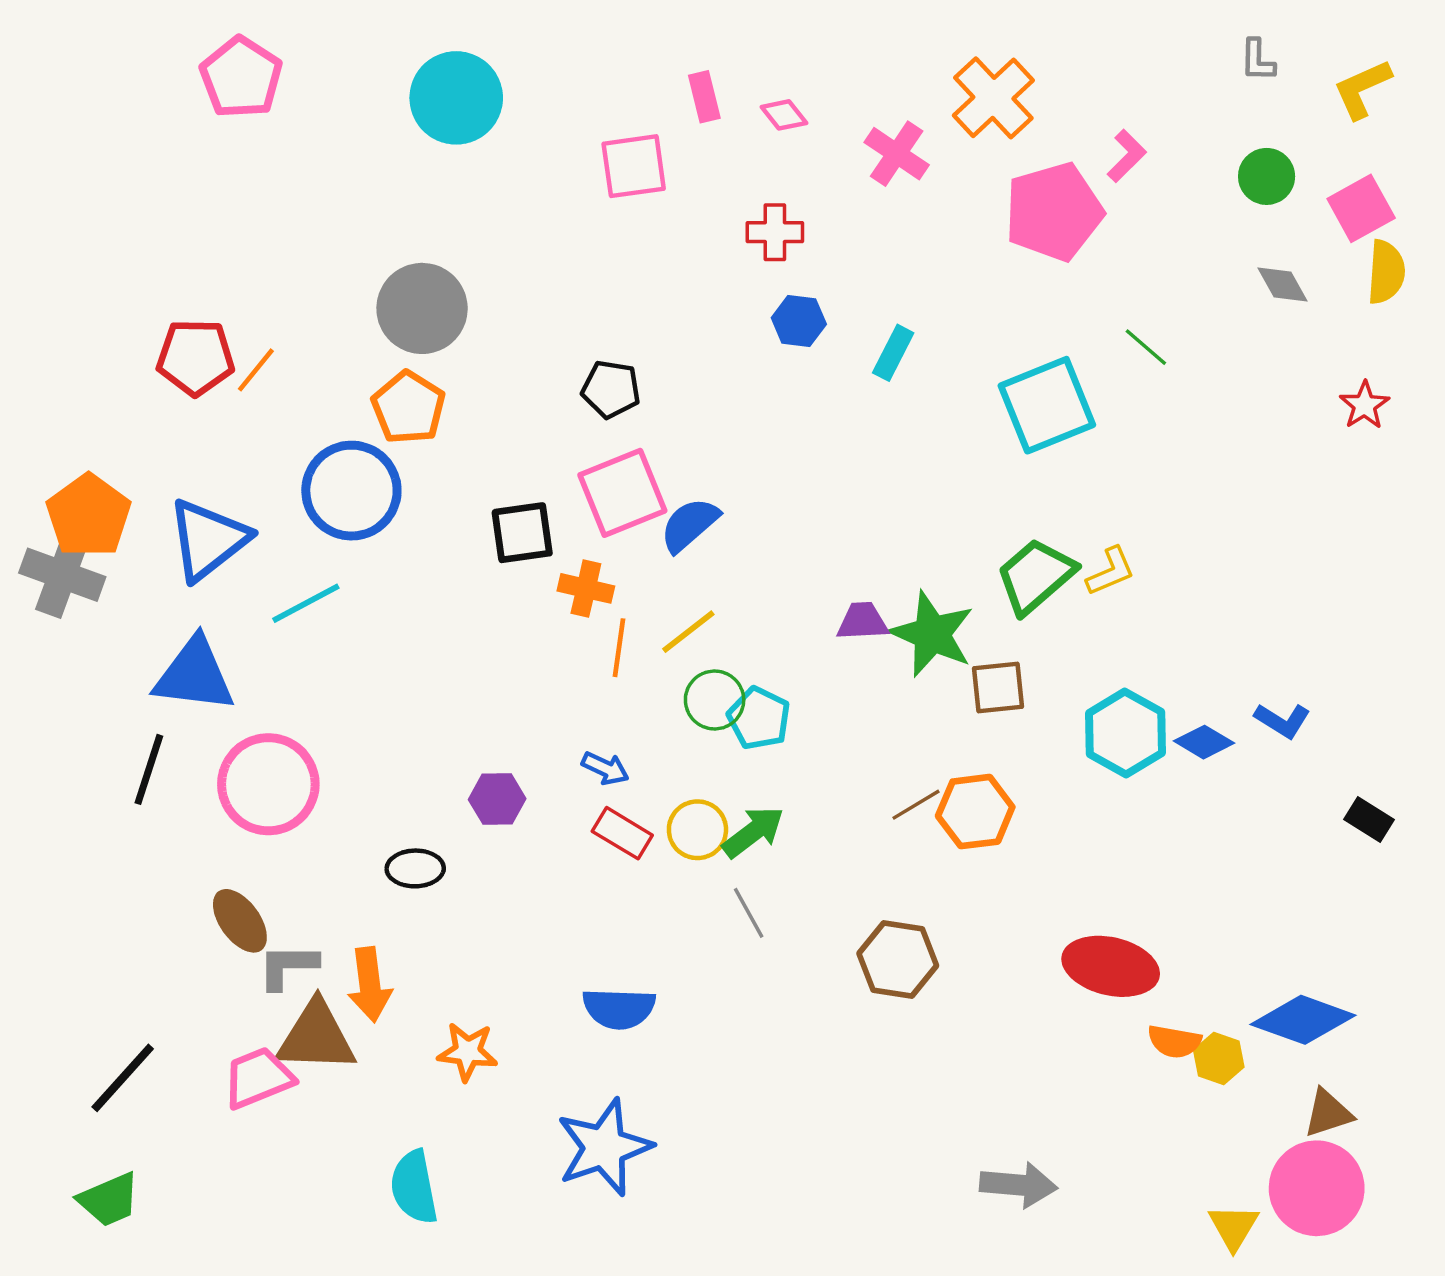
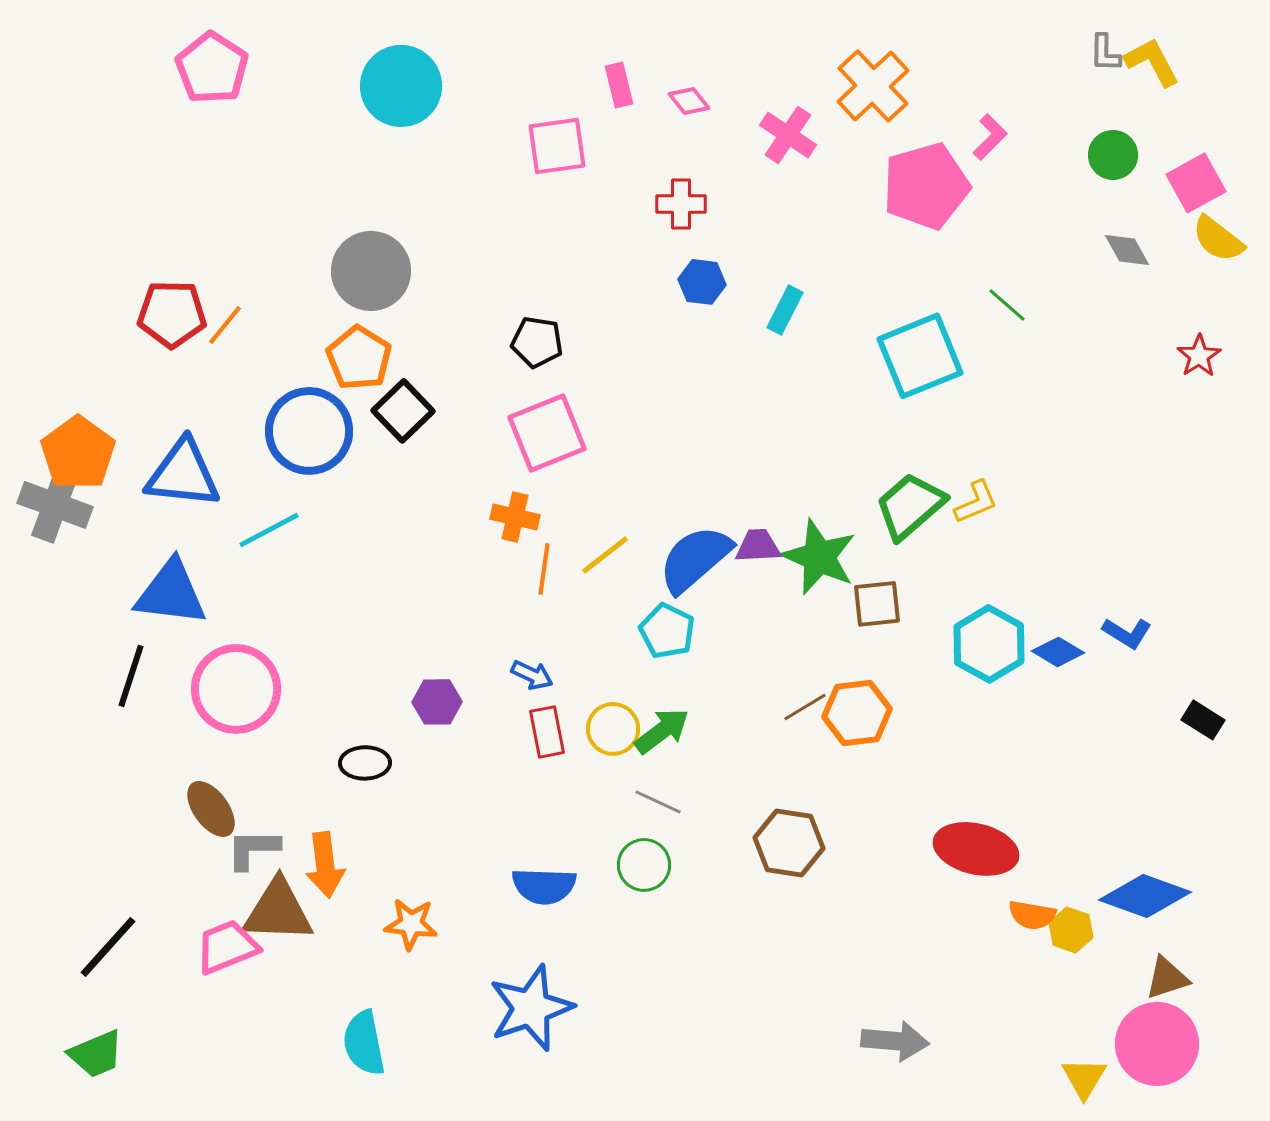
yellow L-shape: (1362, 89) -> (1152, 62), moved, turned 86
yellow semicircle: (1386, 272) -> (1218, 239), turned 124
blue semicircle: (689, 525) -> (695, 559), moved, size x1.4
black square: (522, 533) -> (403, 411), moved, turned -36
blue triangle: (208, 540) -> (183, 474), turned 44
green circle: (715, 700) -> (644, 865), moved
red rectangle: (622, 833) -> (547, 732), turned 48
gray line: (749, 913) -> (658, 802), turned -36

